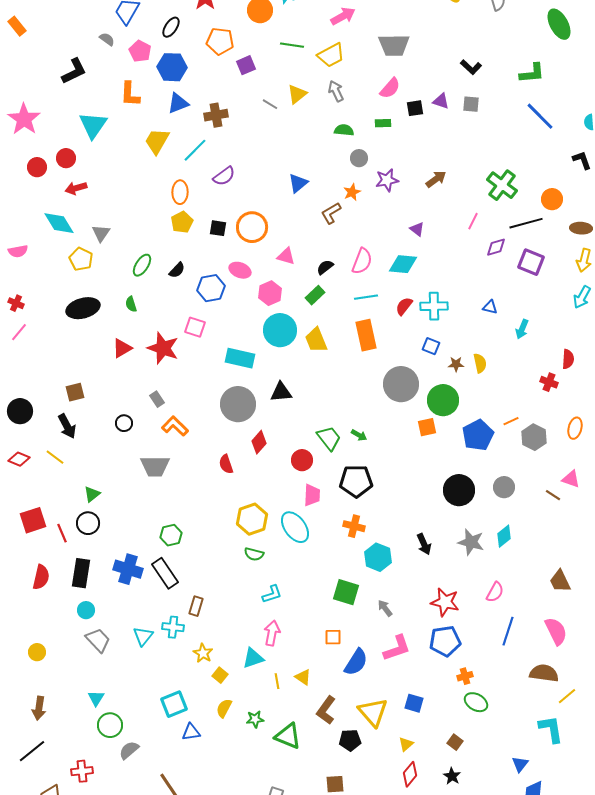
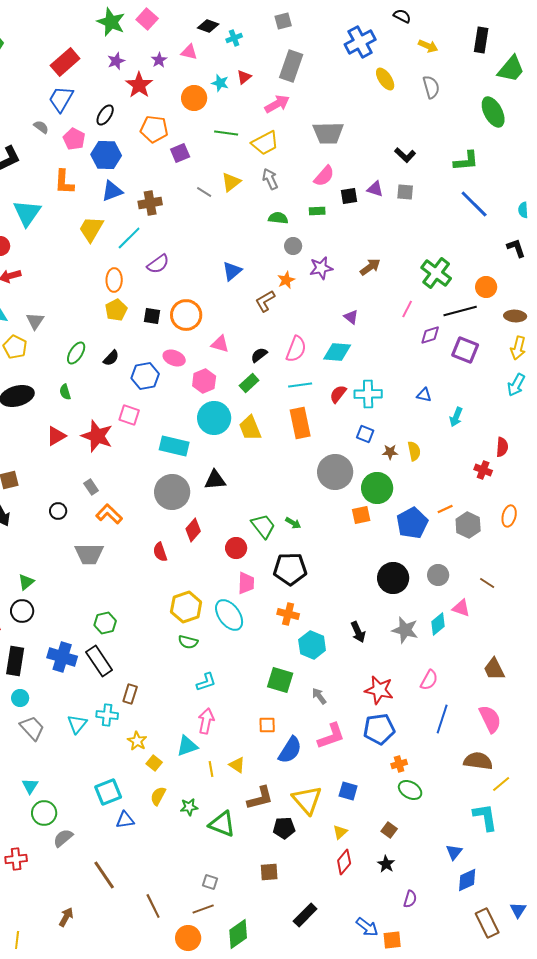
pink triangle: (571, 479) -> (461, 608), moved
brown L-shape: (326, 710) -> (260, 798), turned -140

